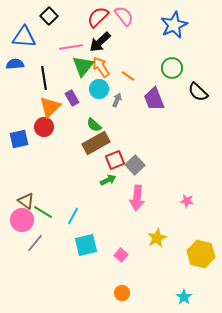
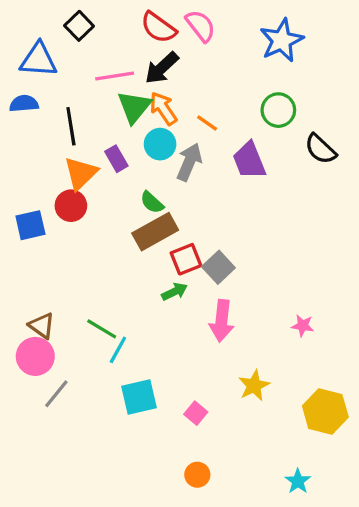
red semicircle: (98, 17) -> (158, 27), turned -100
gray arrow: (117, 100) -> (189, 162), size x1.6
green line: (43, 212) -> (102, 329), moved

